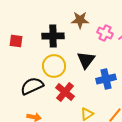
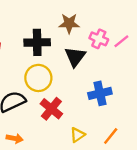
black triangle: (86, 60) -> (75, 57), moved

